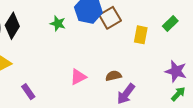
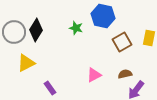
brown square: (110, 18) -> (122, 42), moved

